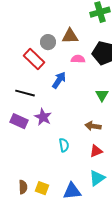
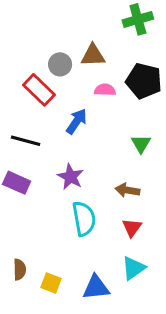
purple star: (43, 117) -> (71, 177), moved
cyan semicircle: (64, 145) -> (84, 219), size x1.6
red triangle: (96, 151) -> (132, 228), turned -32
brown semicircle: (23, 187) -> (20, 270), moved

